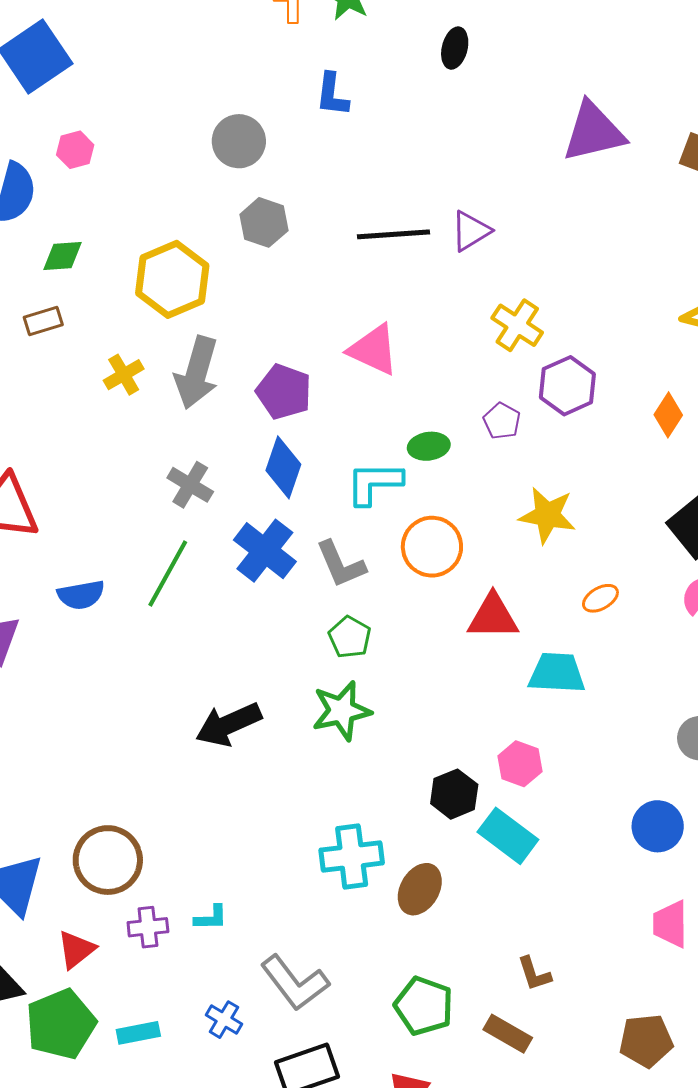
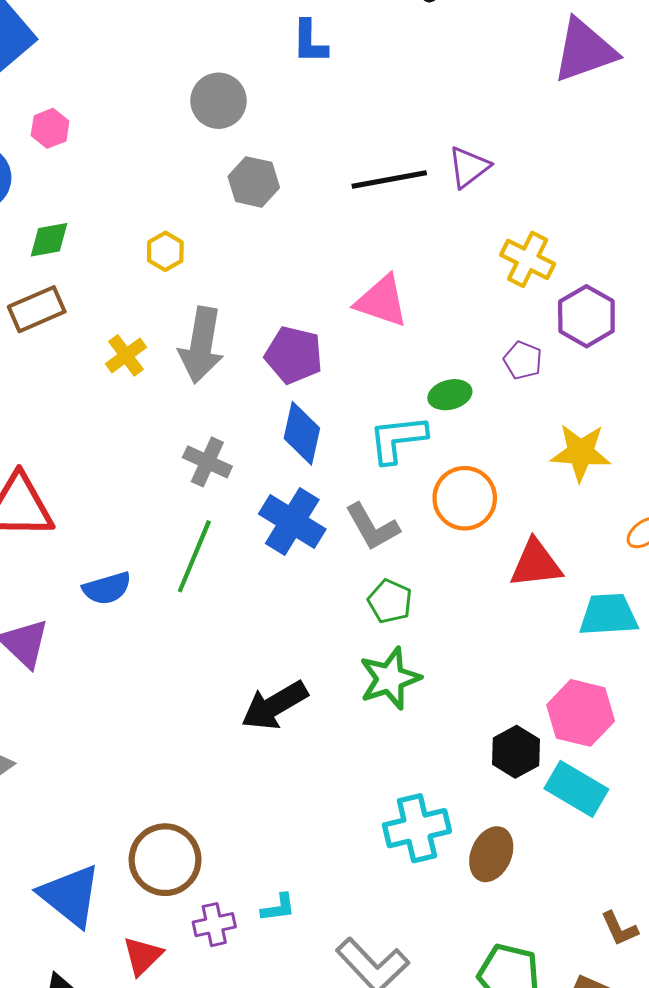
yellow hexagon: (172, 279) -> (165, 251), size x0.5
brown rectangle: (43, 321) -> (37, 309), size x1.4
pink hexagon: (520, 764) -> (581, 713), size x1.4

